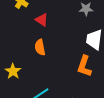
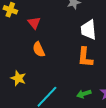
red triangle: (42, 20) -> (34, 23), turned 32

